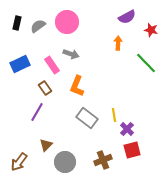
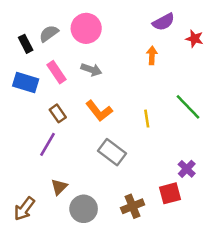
black rectangle: (17, 23) -> (26, 44), moved, turned -40
green line: (146, 63) -> (188, 107), moved
blue rectangle: (20, 64) -> (26, 82), turned 42
pink rectangle: (52, 65) -> (57, 72), moved
orange L-shape: (77, 86) -> (99, 111), turned -60
yellow line: (114, 115) -> (147, 119), moved
purple cross: (127, 129) -> (187, 169), moved

